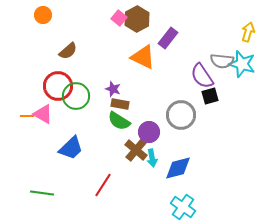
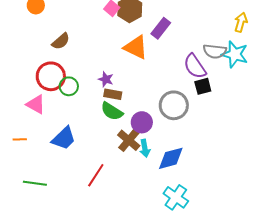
green circle: (76, 96) -> (69, 86), size x0.7
orange line: (27, 116) -> (20, 139), moved

